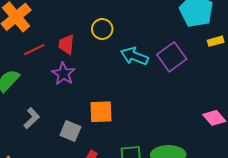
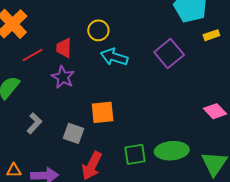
cyan arrow: (134, 56) -> (114, 57), moved

